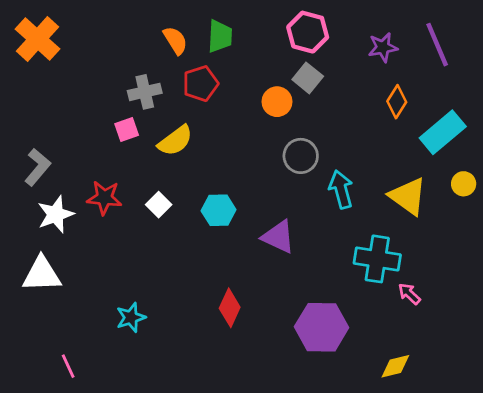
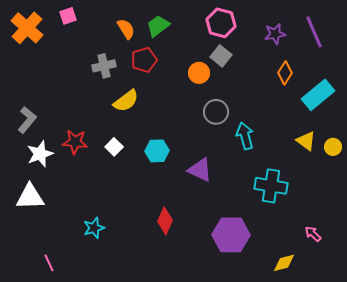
green trapezoid: (220, 36) -> (158, 26), turned -130
pink square: (127, 129) -> (68, 16), moved
yellow circle: (464, 184) -> (333, 147), moved
yellow triangle: (408, 196) -> (306, 141), moved, size x0.7
pink arrow: (409, 294) -> (313, 234), moved

